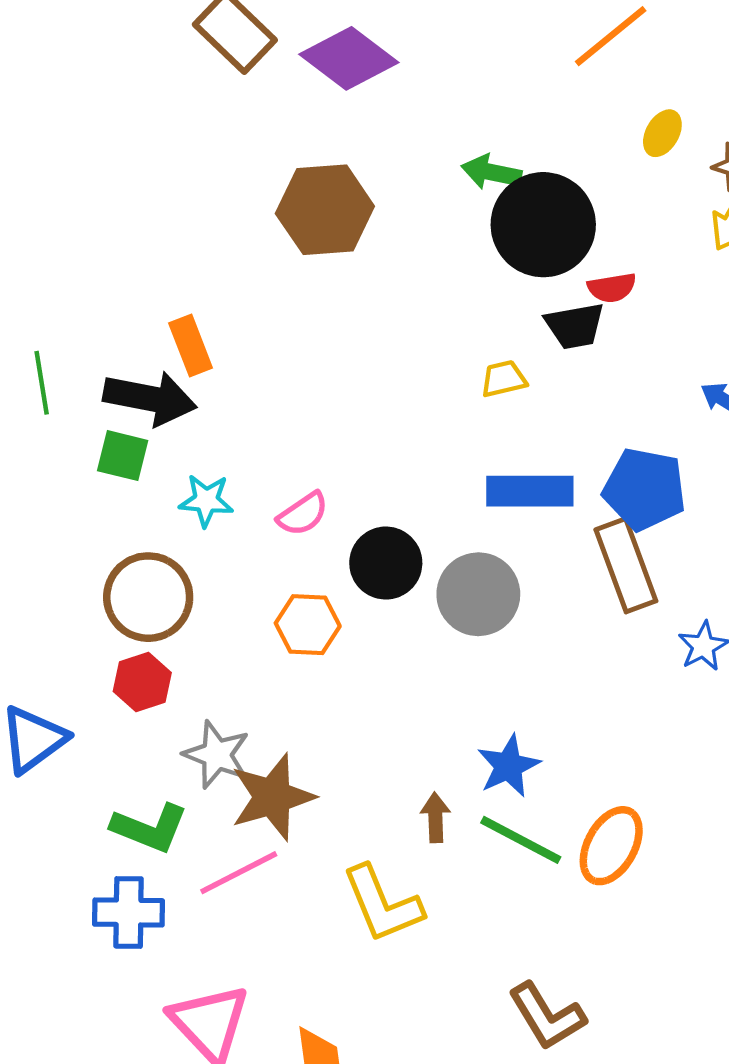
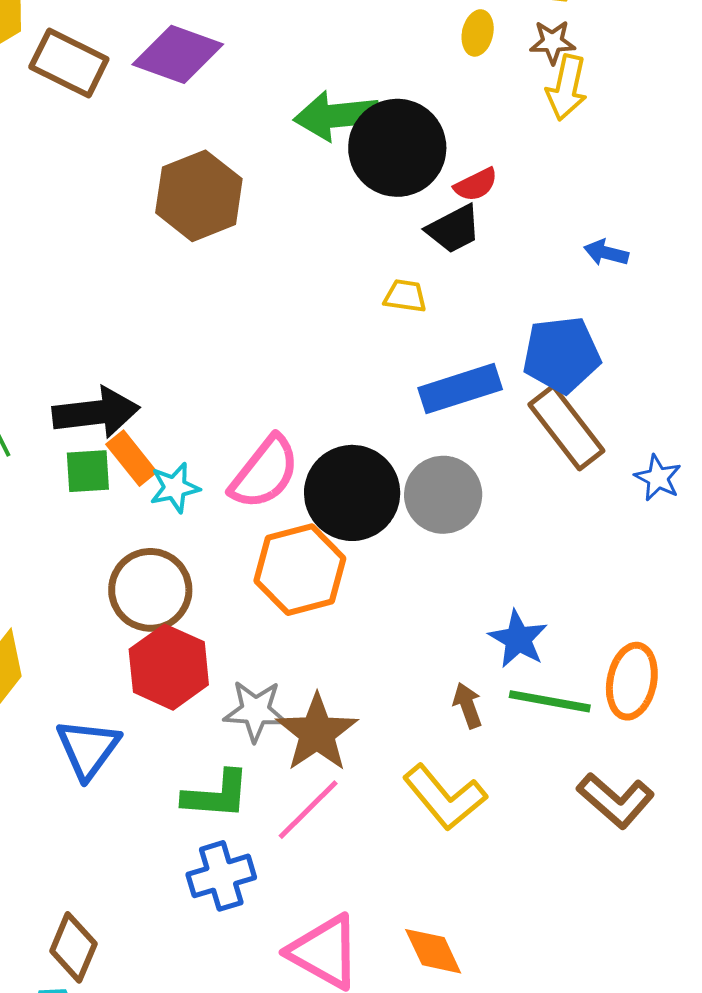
green arrow: (491, 172) -> (336, 116), size x1.5
orange rectangle: (191, 345) -> (131, 458), moved
yellow trapezoid: (504, 379) -> (405, 296), turned 39
pink semicircle: (303, 514) -> (265, 472), size x1.6
black circle: (386, 563) -> (352, 493), size x1.4
orange hexagon: (308, 625) -> (300, 570), size x1.5
red hexagon: (142, 682) -> (169, 667), size x1.5
brown L-shape: (547, 1016) -> (616, 800), moved

